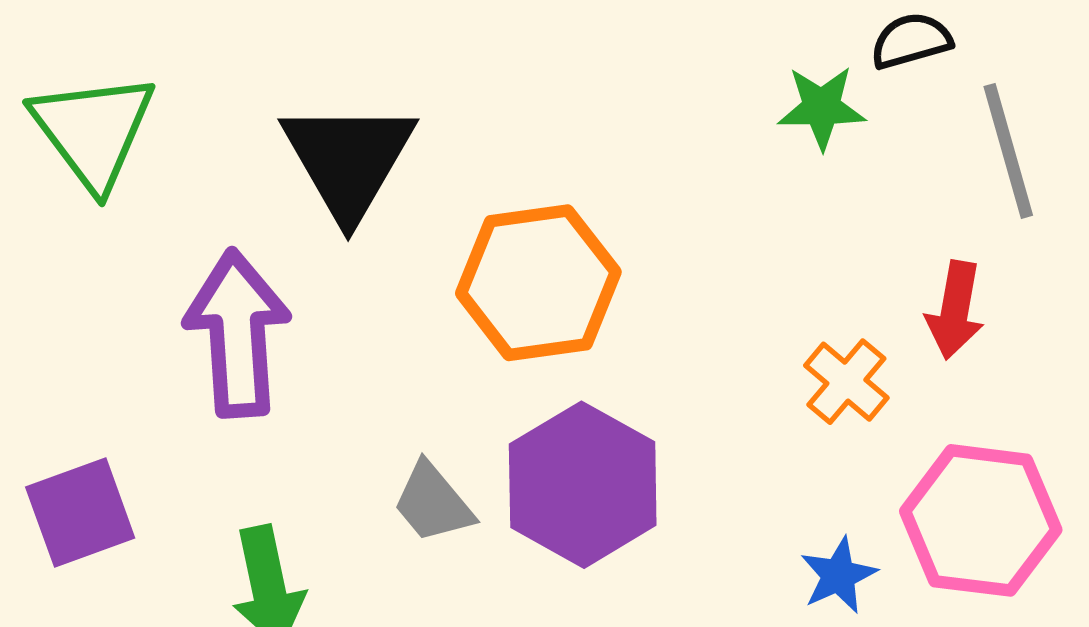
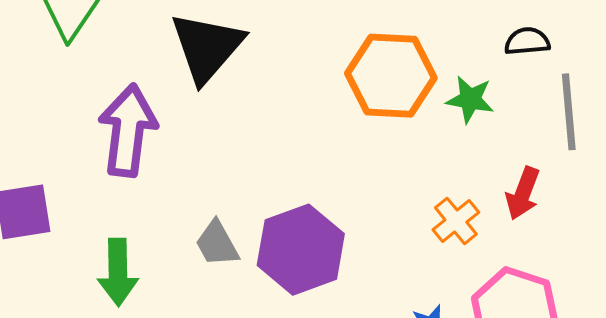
green star: (822, 108) -> (470, 99), moved
orange hexagon: (538, 283) -> (391, 76), moved

